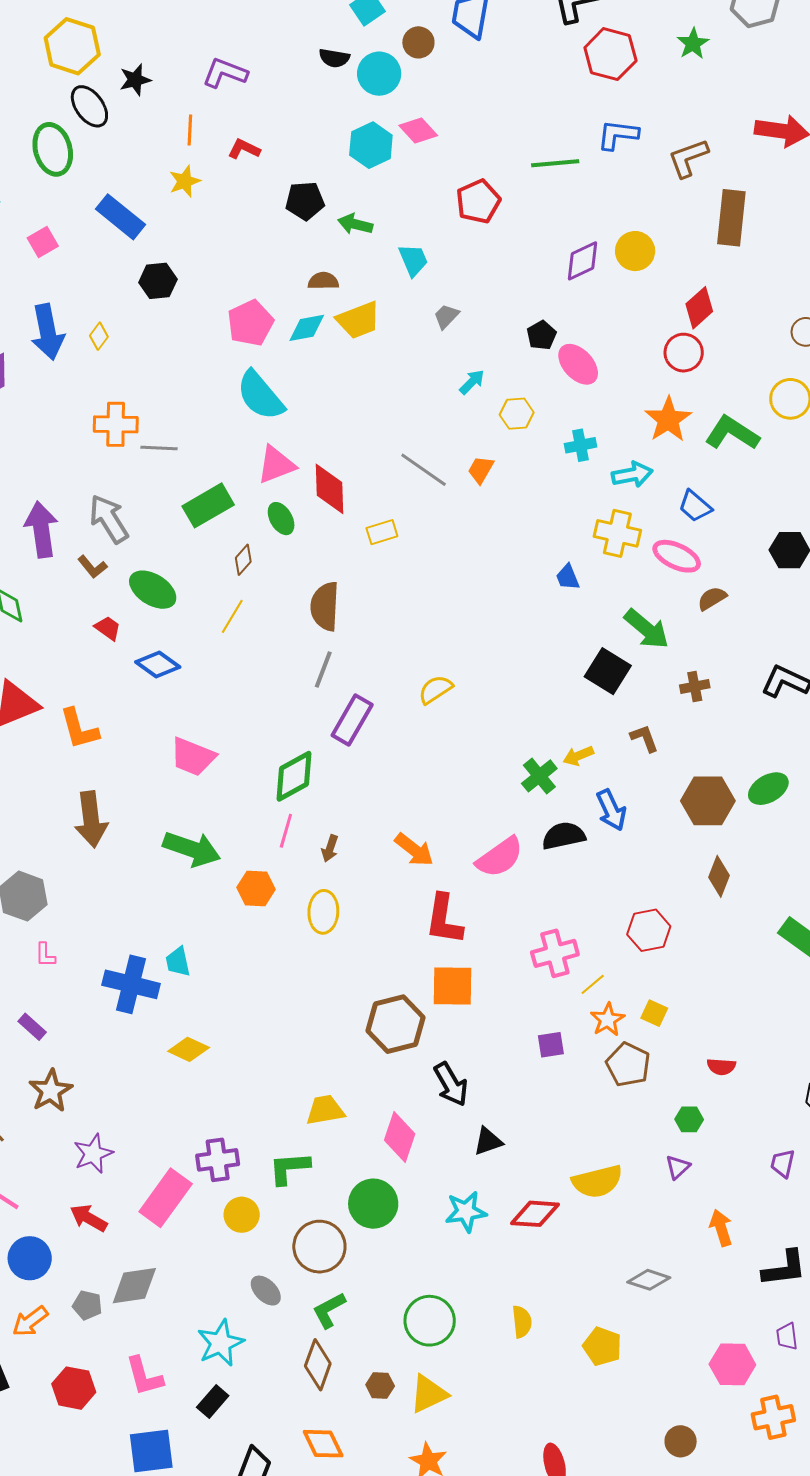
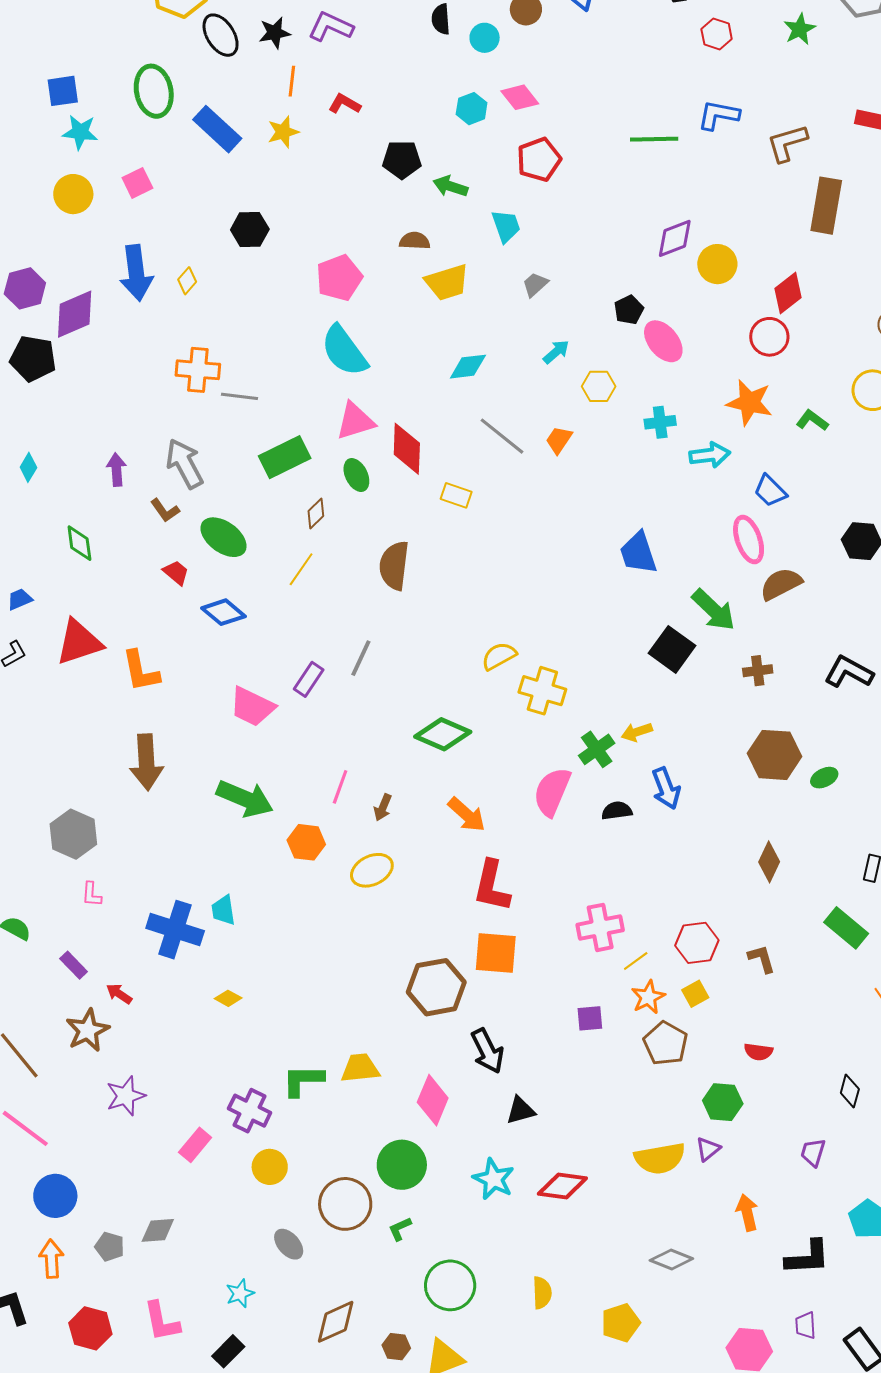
red hexagon: (610, 54) -> (717, 34), size x0.6
black semicircle: (334, 58) -> (441, 19), turned 72
cyan circle: (379, 74) -> (485, 38), size x0.7
black star: (135, 80) -> (275, 33), moved
black ellipse: (89, 106) -> (221, 35), moved
cyan hexagon: (371, 145) -> (472, 109), size x0.7
red pentagon: (478, 201) -> (539, 160), moved
blue rectangle: (120, 217) -> (217, 129), moved
yellow circle: (635, 251) -> (717, 264), moved
cyan diamond: (307, 328) -> (468, 367), moved
orange star: (668, 419) -> (749, 403), turned -30
green L-shape: (732, 433) -> (812, 420), size x0.6
purple arrow: (41, 530) -> (116, 470), size x0.6
yellow rectangle: (382, 532) -> (456, 495), turned 32
yellow cross: (617, 533) -> (542, 691), moved
pink ellipse: (677, 556) -> (749, 540), turned 42
blue trapezoid: (568, 577) -> (638, 553), size x1.6
brown semicircle: (712, 598) -> (781, 584), size x1.4
gray line: (323, 670) -> (361, 658), moved
purple rectangle: (352, 720) -> (309, 679), moved, size x0.7
brown L-shape: (644, 738) -> (762, 959), moved
green diamond: (294, 776) -> (443, 734), moved, turned 48
green ellipse: (768, 789) -> (824, 778), size x0.7
brown hexagon: (708, 801) -> (775, 755), moved
black semicircle: (564, 836) -> (617, 811), size x0.7
pink semicircle: (500, 857) -> (552, 792), moved, turned 144
yellow ellipse: (323, 912) -> (372, 870), turned 57
red hexagon: (649, 930) -> (697, 943), moved
yellow square: (654, 1013) -> (695, 994), turned 32
yellow diamond: (189, 1049) -> (228, 998), size x0.7
green hexagon: (689, 1119) -> (723, 1102), size x1.4
purple cross: (218, 1160) -> (250, 1111), turned 30
green L-shape: (289, 1168) -> (303, 1080), moved
yellow semicircle: (597, 1181) -> (660, 1158), moved
pink rectangle: (166, 1198) -> (195, 1145), size x0.6
cyan star: (466, 1212) -> (494, 1179), turned 30
red arrow: (89, 1218) -> (119, 994), moved, size x0.7
gray diamond: (134, 1286) -> (158, 1230), size x0.7
green L-shape: (329, 1310) -> (400, 1229), moved, size x0.7
orange arrow: (30, 1321) -> (51, 1259), turned 120
cyan star: (221, 1343) -> (240, 1293), size x0.6
yellow pentagon: (602, 1346) -> (621, 1323), turned 30
brown diamond: (318, 1365) -> (336, 1322), turned 42

